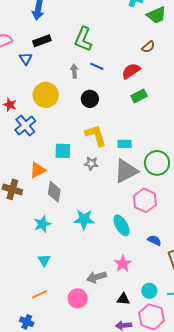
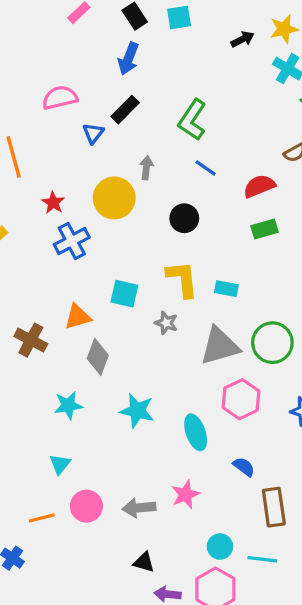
black rectangle: (42, 41) -> (125, 110), turned -36
gray arrow: (74, 71) -> (146, 168), moved
cyan rectangle: (125, 144) -> (226, 289), moved
pink circle: (78, 298) -> (86, 506), moved
black triangle: (123, 299) -> (144, 562), moved

